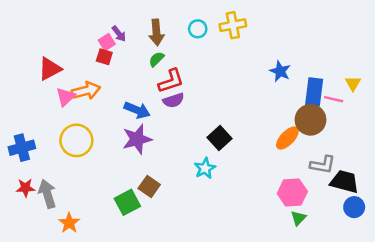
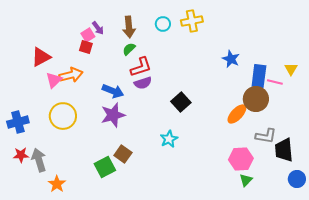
black square: (220, 138) -> (181, 102), moved
black trapezoid: (344, 182) -> (284, 150), turned -110
blue circle: (354, 207) -> (297, 179), moved

